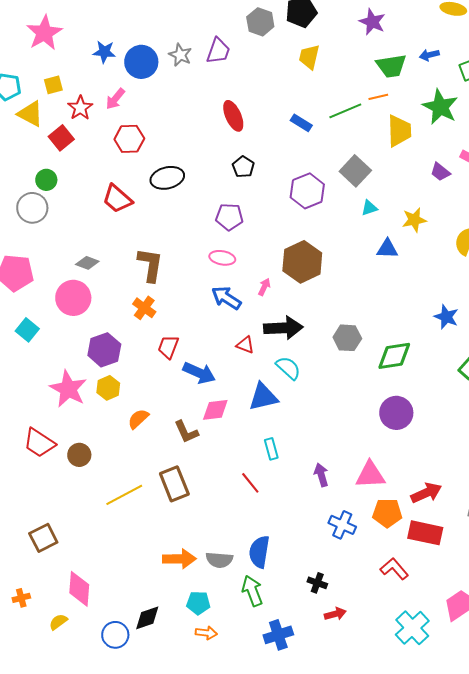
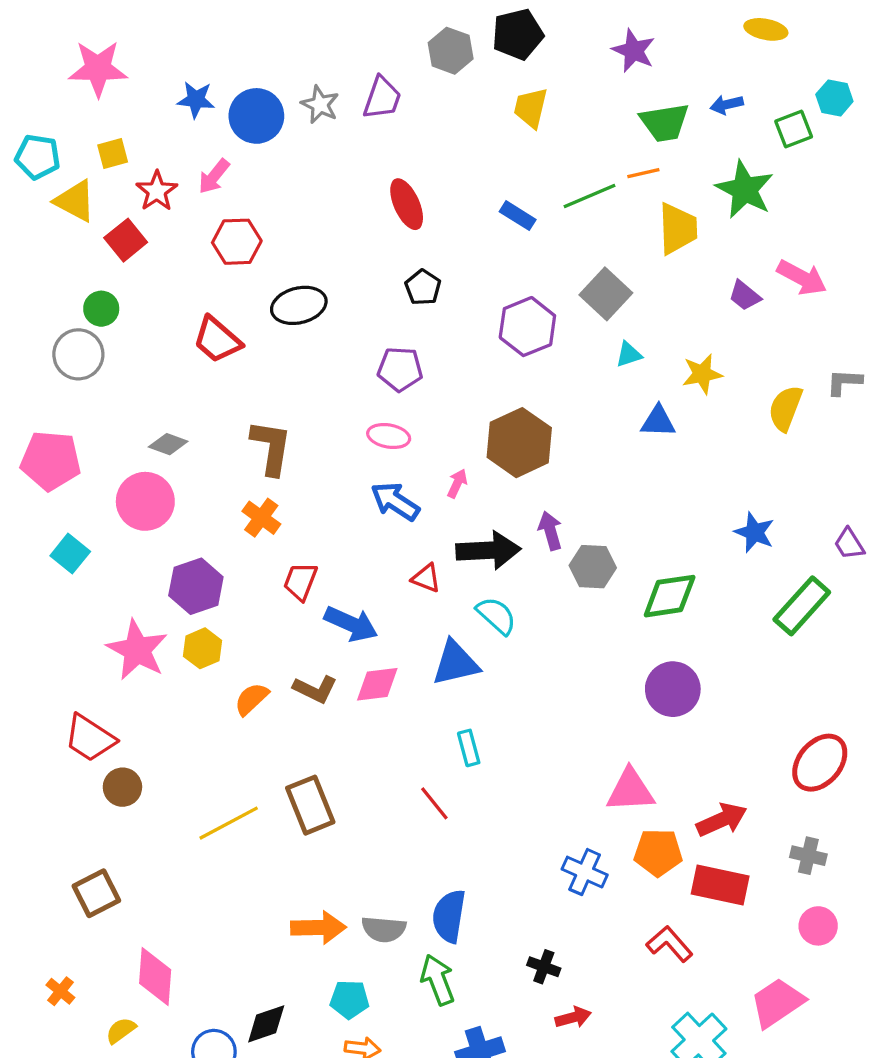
pink star: (44, 33) -> (98, 69), turned 30
brown L-shape: (186, 432) -> (315, 689), moved, turned -40
brown circle: (79, 455) -> (122, 787), moved
purple arrow: (321, 475) -> (550, 531), moved
orange cross: (21, 598) -> (60, 991), turned -36

